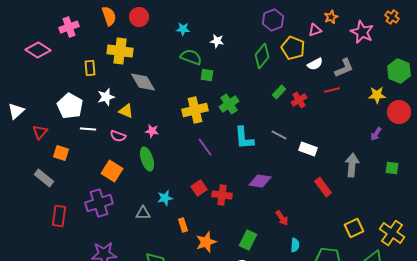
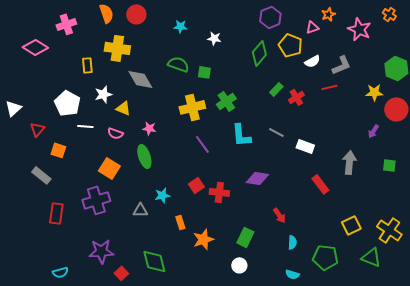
green semicircle: (191, 57) -> (178, 64), moved

